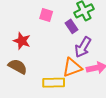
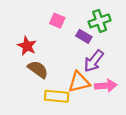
purple rectangle: (72, 26) -> (84, 36), turned -32
brown semicircle: (18, 66) -> (38, 69), moved

